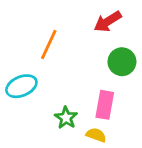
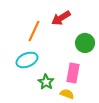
red arrow: (108, 22) -> (61, 18), moved
cyan ellipse: (21, 86) -> (27, 60), moved

